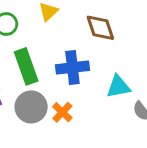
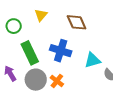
blue cross: (72, 68) -> (61, 51), turned 30

